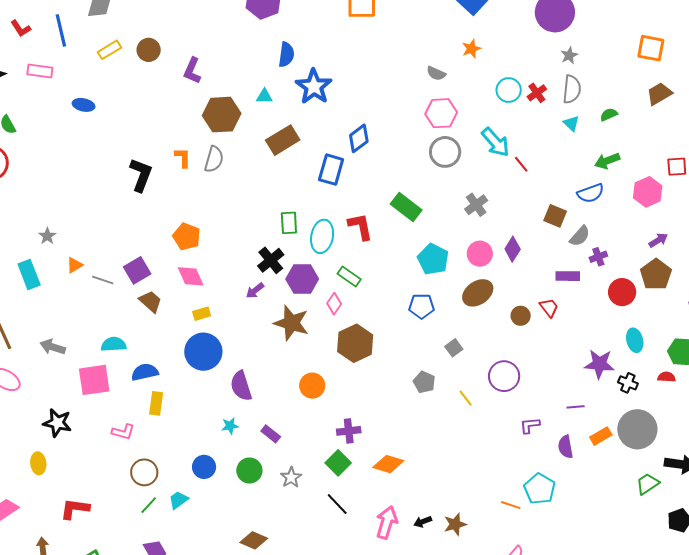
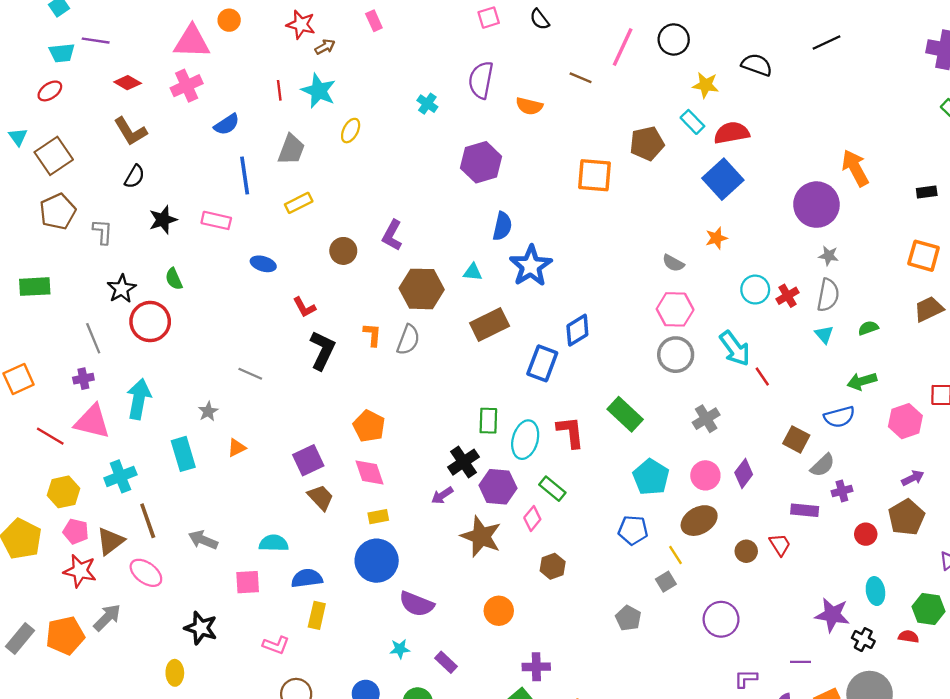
red L-shape: (21, 28) -> (304, 307), moved
brown circle: (149, 50) -> (343, 251), moved
gray star: (569, 55) -> (829, 256), turned 30
gray line: (103, 280) -> (250, 374), moved
red circle: (622, 292) -> (866, 534), size x0.7
brown hexagon: (355, 343) -> (553, 566), size x0.6
pink square: (94, 380) -> (248, 582), size x0.7
purple semicircle: (241, 386) -> (417, 604), turned -56
yellow line: (466, 398) -> (676, 555), moved

